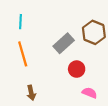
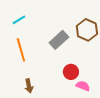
cyan line: (21, 22) -> (19, 20), turned 56
red circle: (77, 69) -> (71, 72), moved

